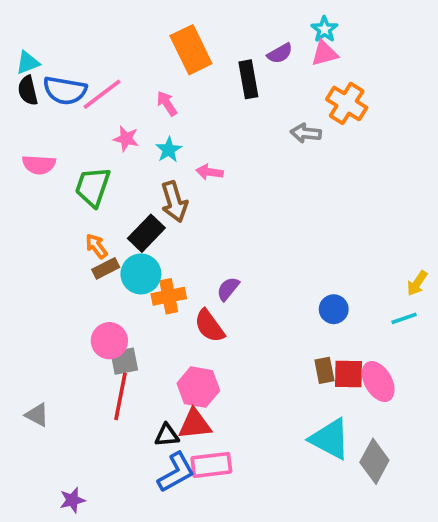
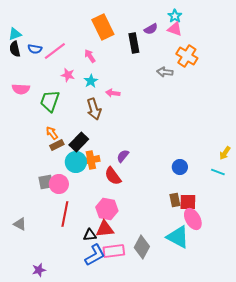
pink triangle: (324, 53) -> (175, 29), turned 35
blue semicircle: (65, 90) -> (35, 49), size x0.6
black rectangle: (146, 233) -> (79, 142), moved
cyan circle: (141, 274) -> (76, 162), moved
cyan line: (404, 318) -> (218, 172), turned 40
gray square: (124, 361) -> (46, 182), moved
pink ellipse: (378, 381) -> (193, 219), moved
gray diamond: (374, 461) -> (142, 247), moved

